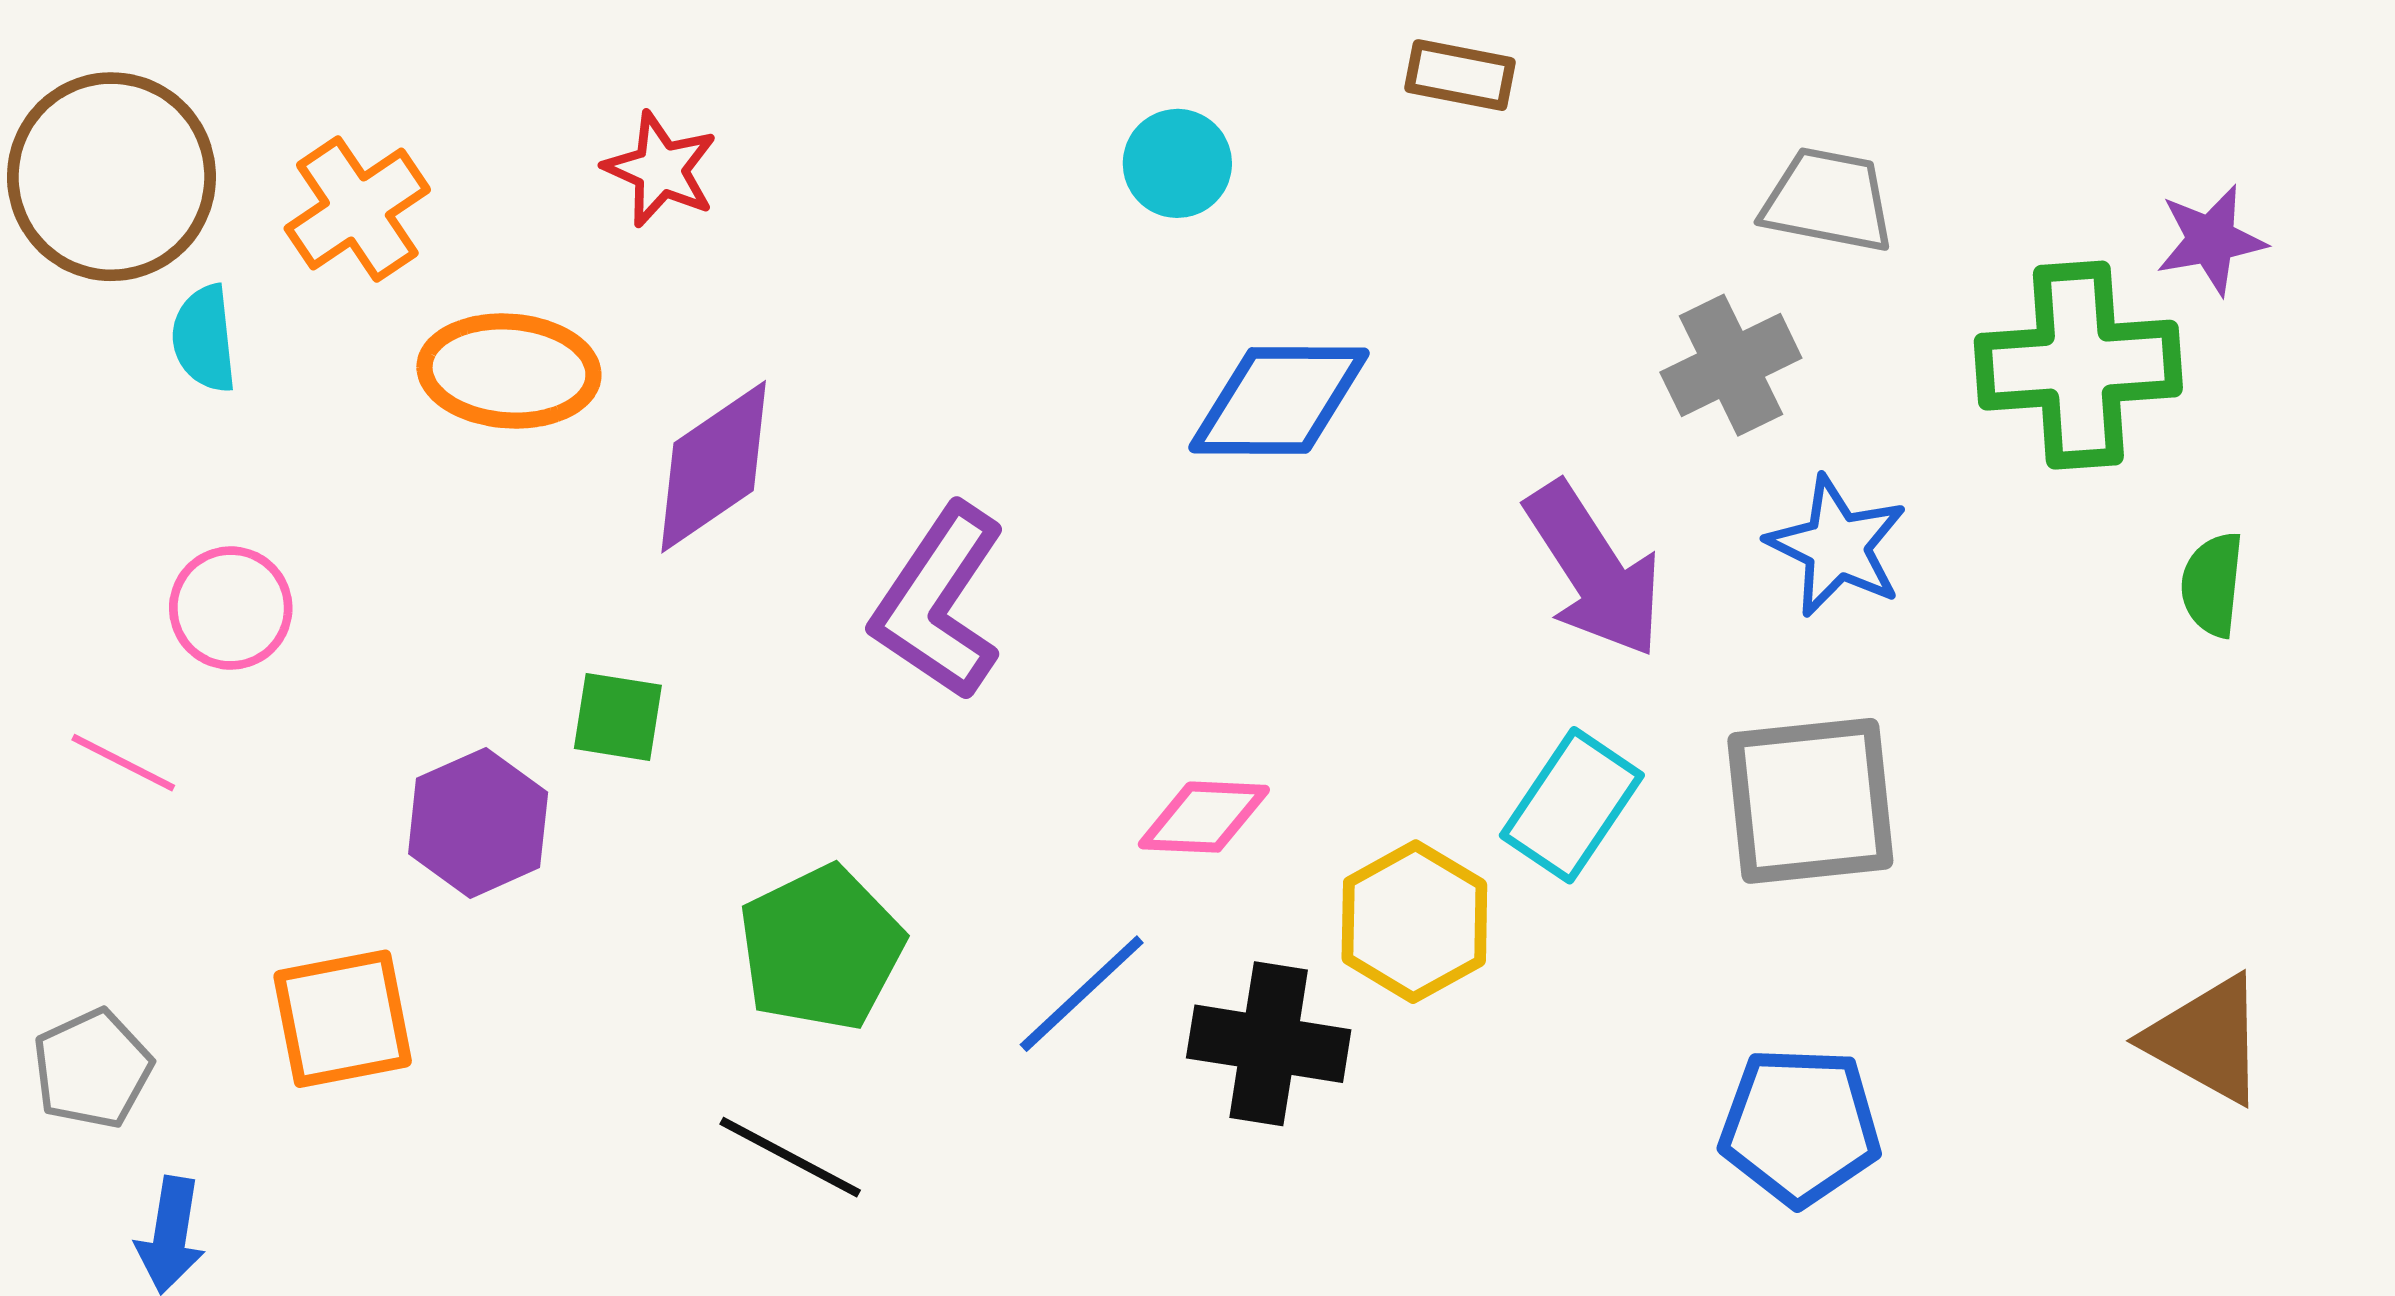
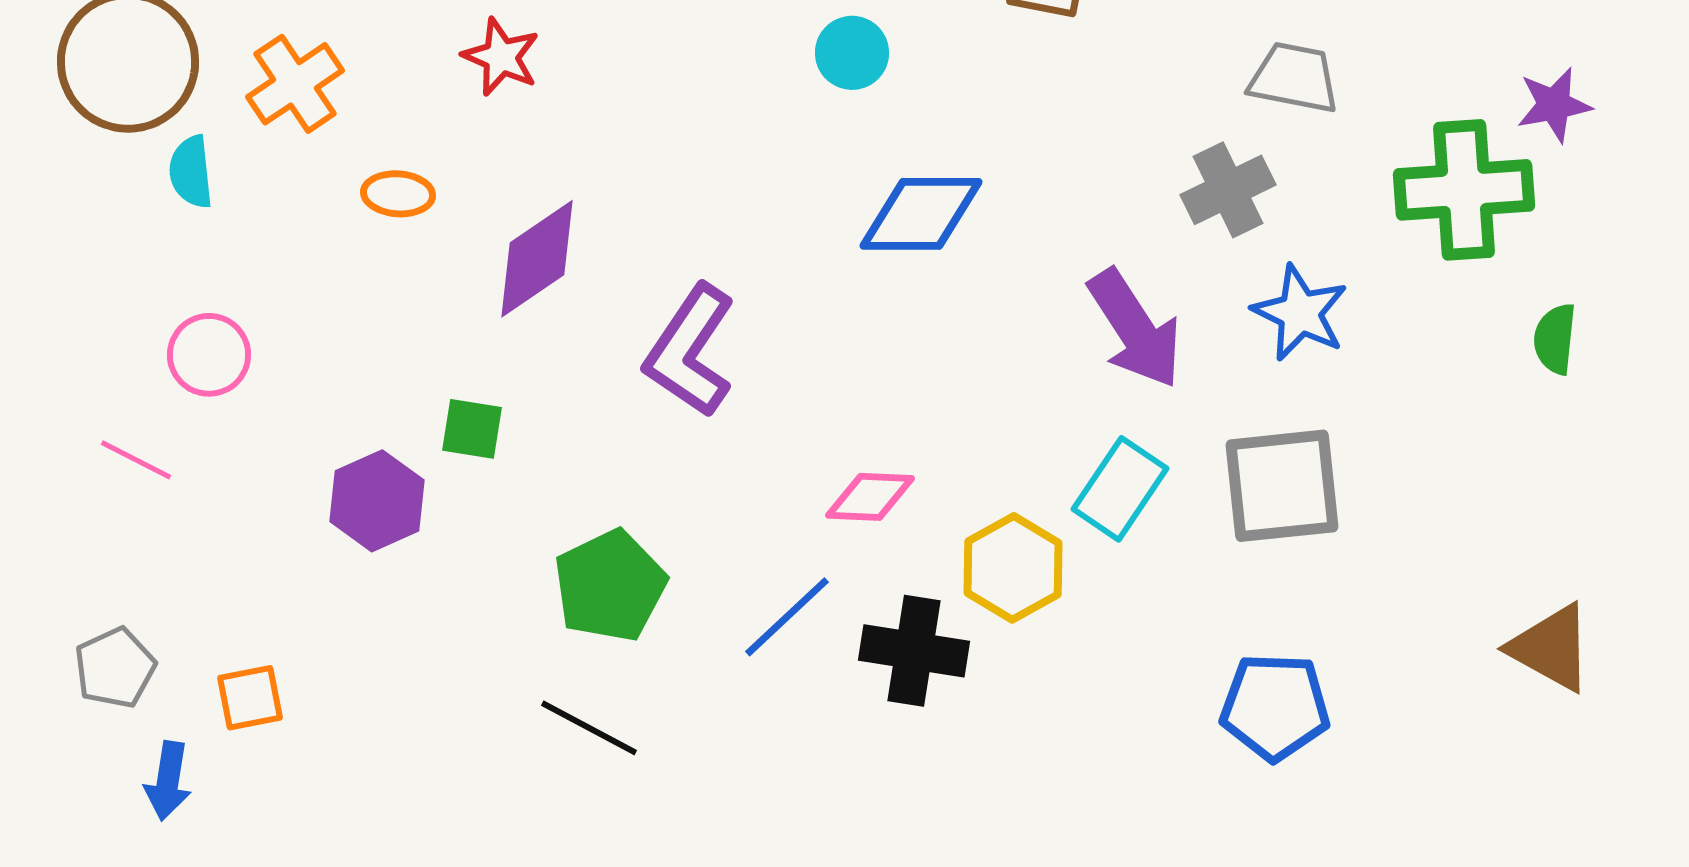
orange ellipse: (509, 371) -> (398, 194), size x0.6
orange square: (343, 1019) -> (250, 698), moved, size x0.7

